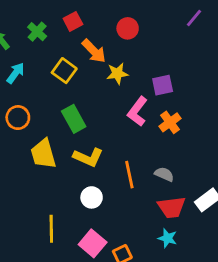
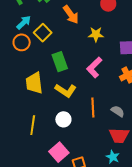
orange arrow: (94, 51) -> (71, 15), moved
yellow square: (64, 71) -> (43, 33), moved
pink L-shape: (137, 111) -> (94, 67), moved
orange circle: (18, 118) -> (22, 42), moved
yellow line: (51, 229) -> (33, 125), moved

